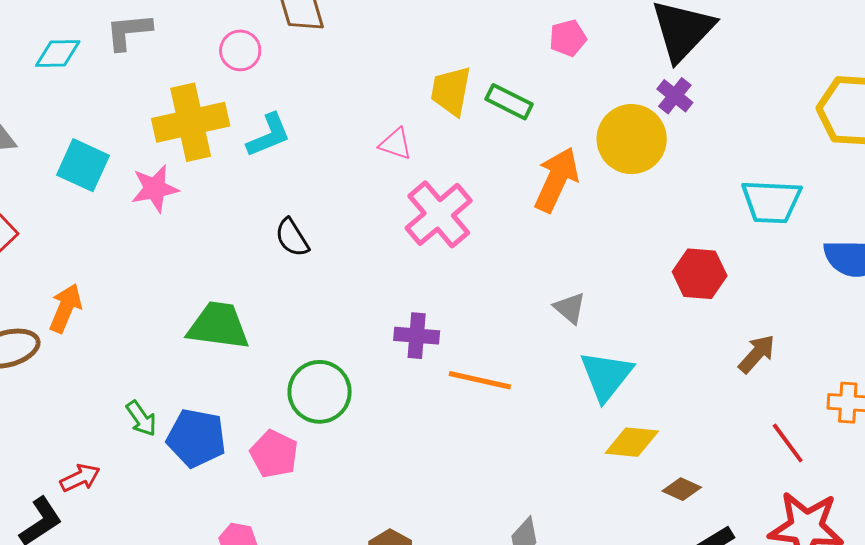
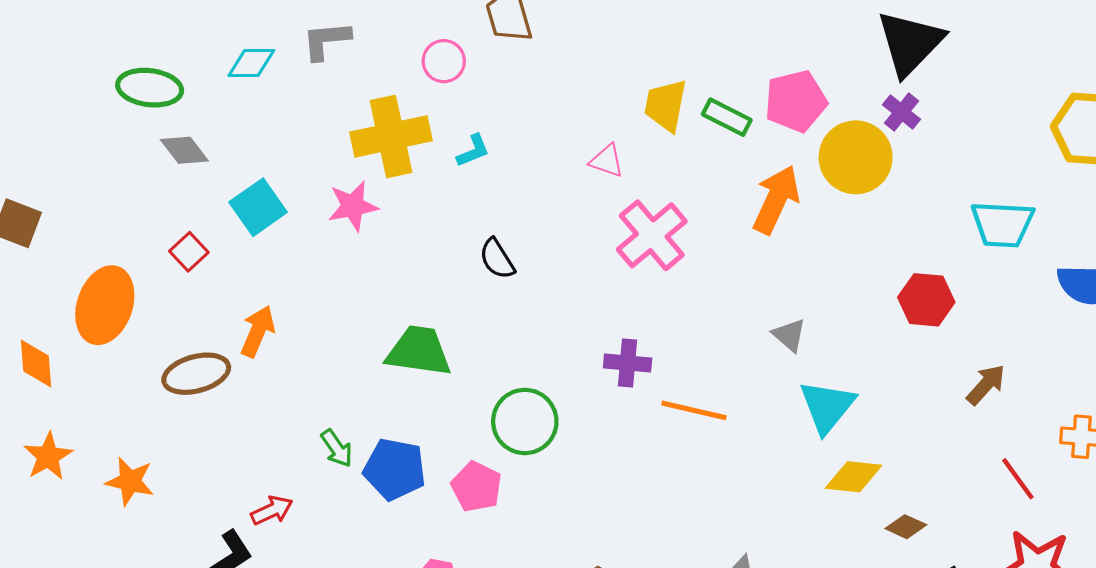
pink pentagon: (568, 38) -> (796, 101), moved, size x1.6
cyan L-shape: (269, 135) -> (473, 151), size x0.7
cyan square: (83, 165) -> (258, 207), moved, turned 30

